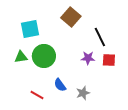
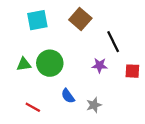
cyan square: (30, 29) -> (37, 20), moved
red square: (109, 60) -> (132, 71), moved
red line: (37, 95) -> (33, 107), moved

